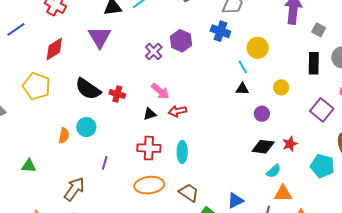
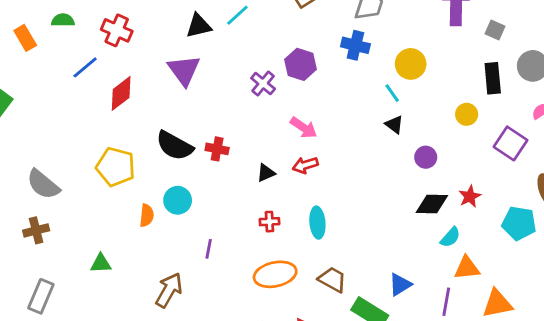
blue line: (16, 29) -> (85, 67), moved
yellow pentagon: (37, 86) -> (116, 167), moved
yellow circle: (281, 87) -> (467, 114), moved
black triangle: (242, 89) -> (394, 125), turned 40
pink arrow: (160, 91) -> (304, 128), moved
red cross: (149, 148) -> (269, 222), size x0.6

